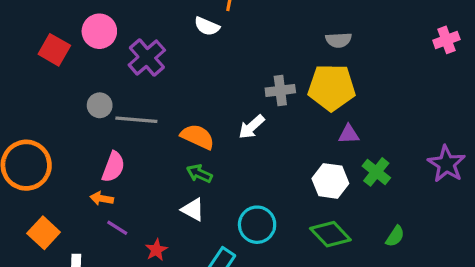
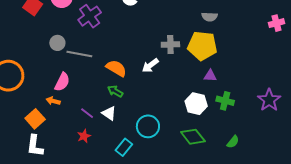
green cross: (376, 172) -> (225, 101), turned -30
purple line: (117, 228) -> (87, 113), moved
orange square: (44, 233) -> (35, 119), moved

